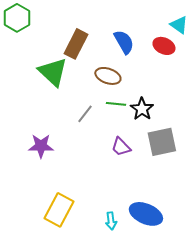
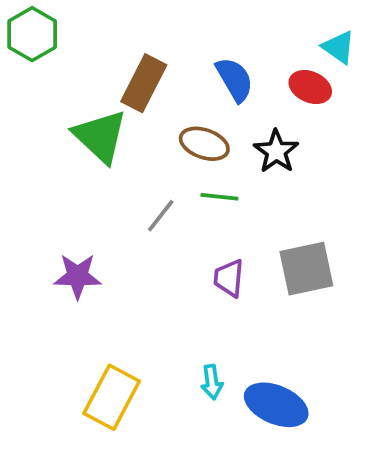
black star: (142, 109) -> (276, 151), moved
purple trapezoid: (121, 147) -> (229, 278), turned 50
cyan arrow: (111, 221) -> (212, 382), moved

